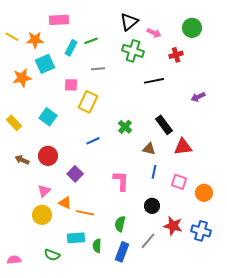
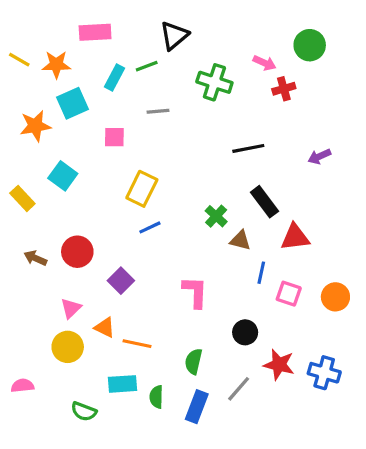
black triangle: (129, 22) -> (174, 35), moved
pink arrow: (154, 33) -> (264, 63), moved
black line: (154, 81) -> (248, 148), moved
yellow rectangle: (88, 102) -> (142, 189), moved
cyan square: (48, 117) -> (63, 176), moved
green cross: (125, 127) -> (216, 216), moved
blue line: (154, 172) -> (261, 273), moved
orange circle: (204, 193) -> (335, 297), moved
pink semicircle: (14, 260) -> (22, 386), moved

